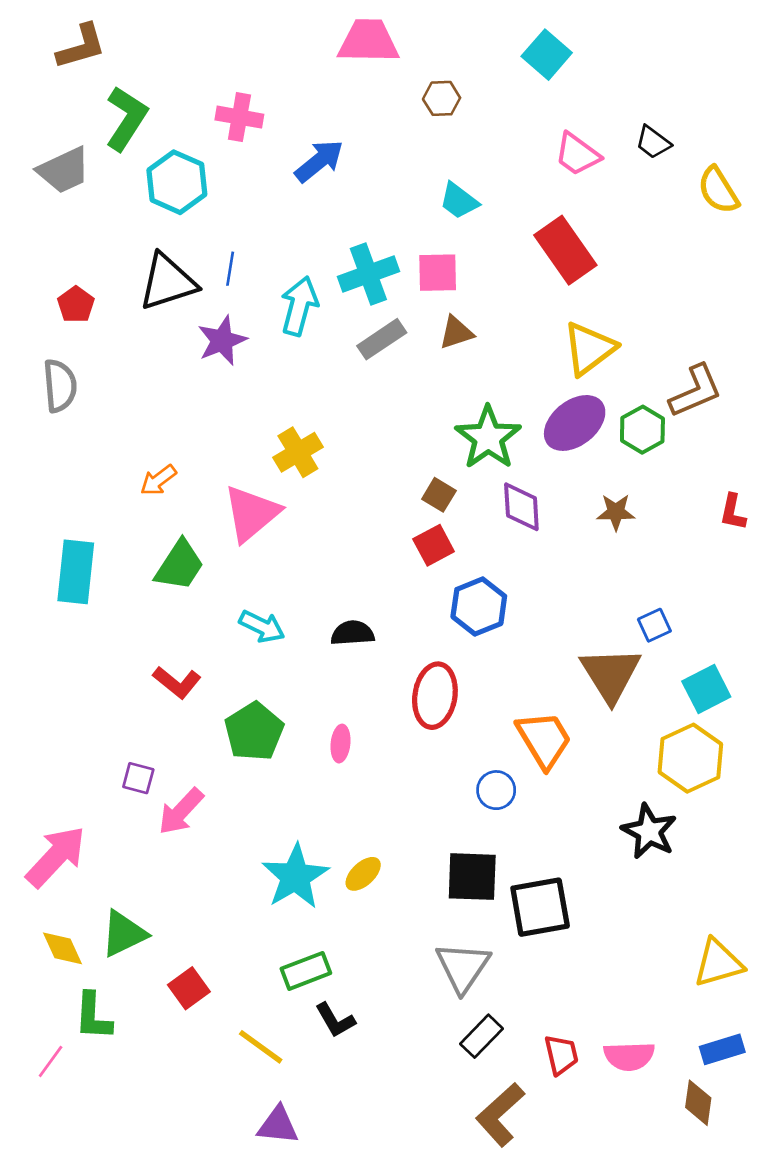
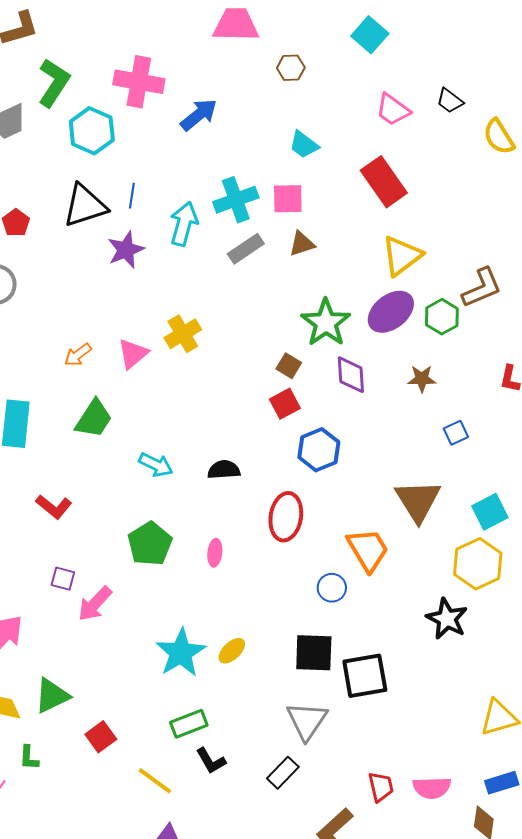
pink cross: (239, 117) -> (139, 82), size x1.4
pink triangle: (251, 513) -> (133, 354), moved, size x0.7
blue square: (654, 625) -> (456, 433), moved
red L-shape: (177, 682) -> (54, 507), moved
green L-shape: (93, 1016) -> (29, 758), size x0.7
black rectangle: (481, 1036) -> (283, 773), moved

